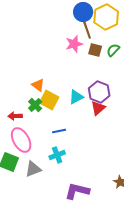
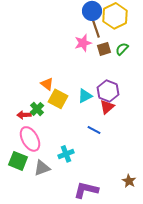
brown square: (95, 50) -> (104, 49), turned -32
green cross: (35, 105) -> (37, 109), moved
blue line: (59, 131) -> (94, 130), moved, turned 40

